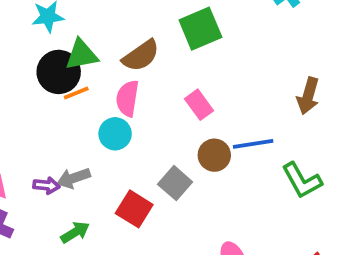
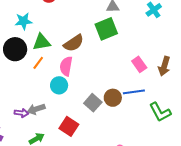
black circle: (59, 72) -> (15, 49), moved
orange line: (76, 93) -> (38, 63), turned -32
pink rectangle: (199, 105) -> (139, 64), moved
gray square: (175, 183) -> (93, 103), moved

